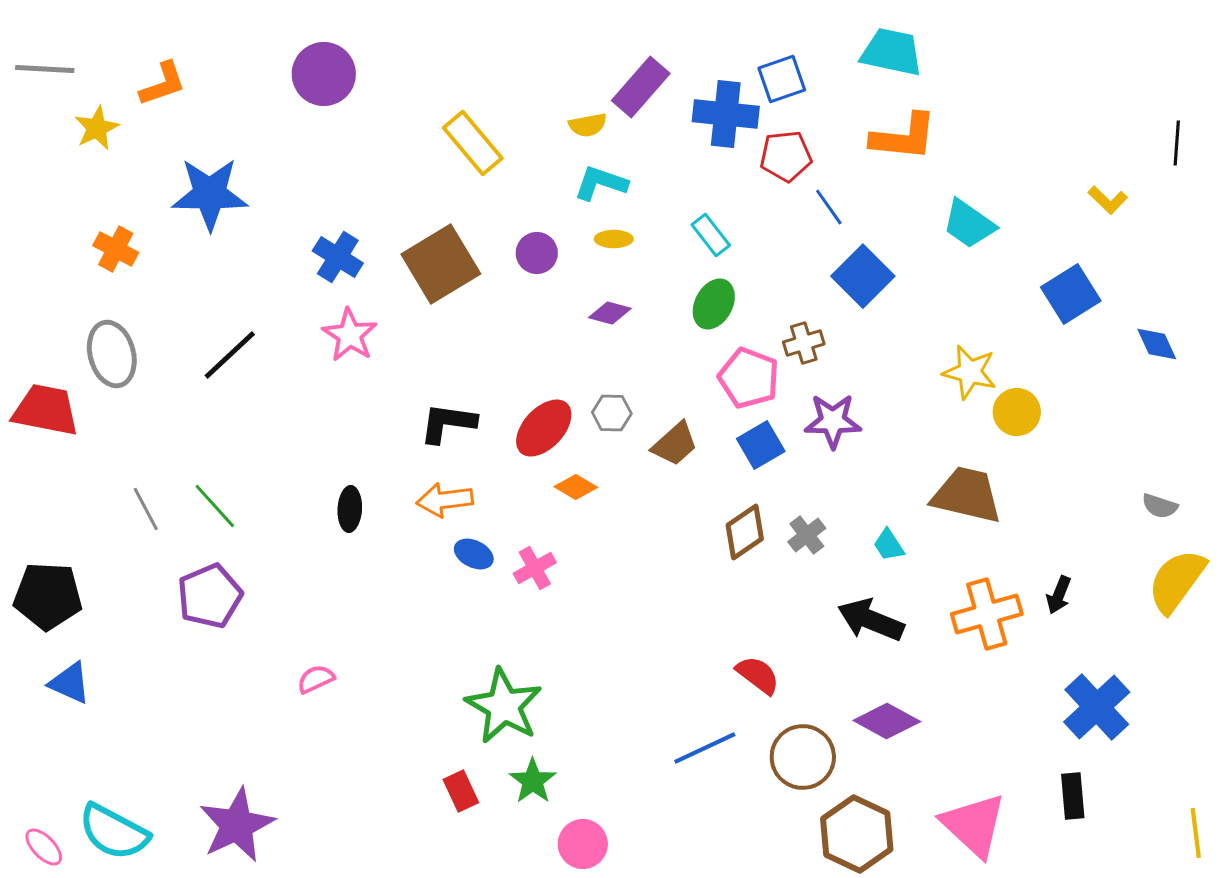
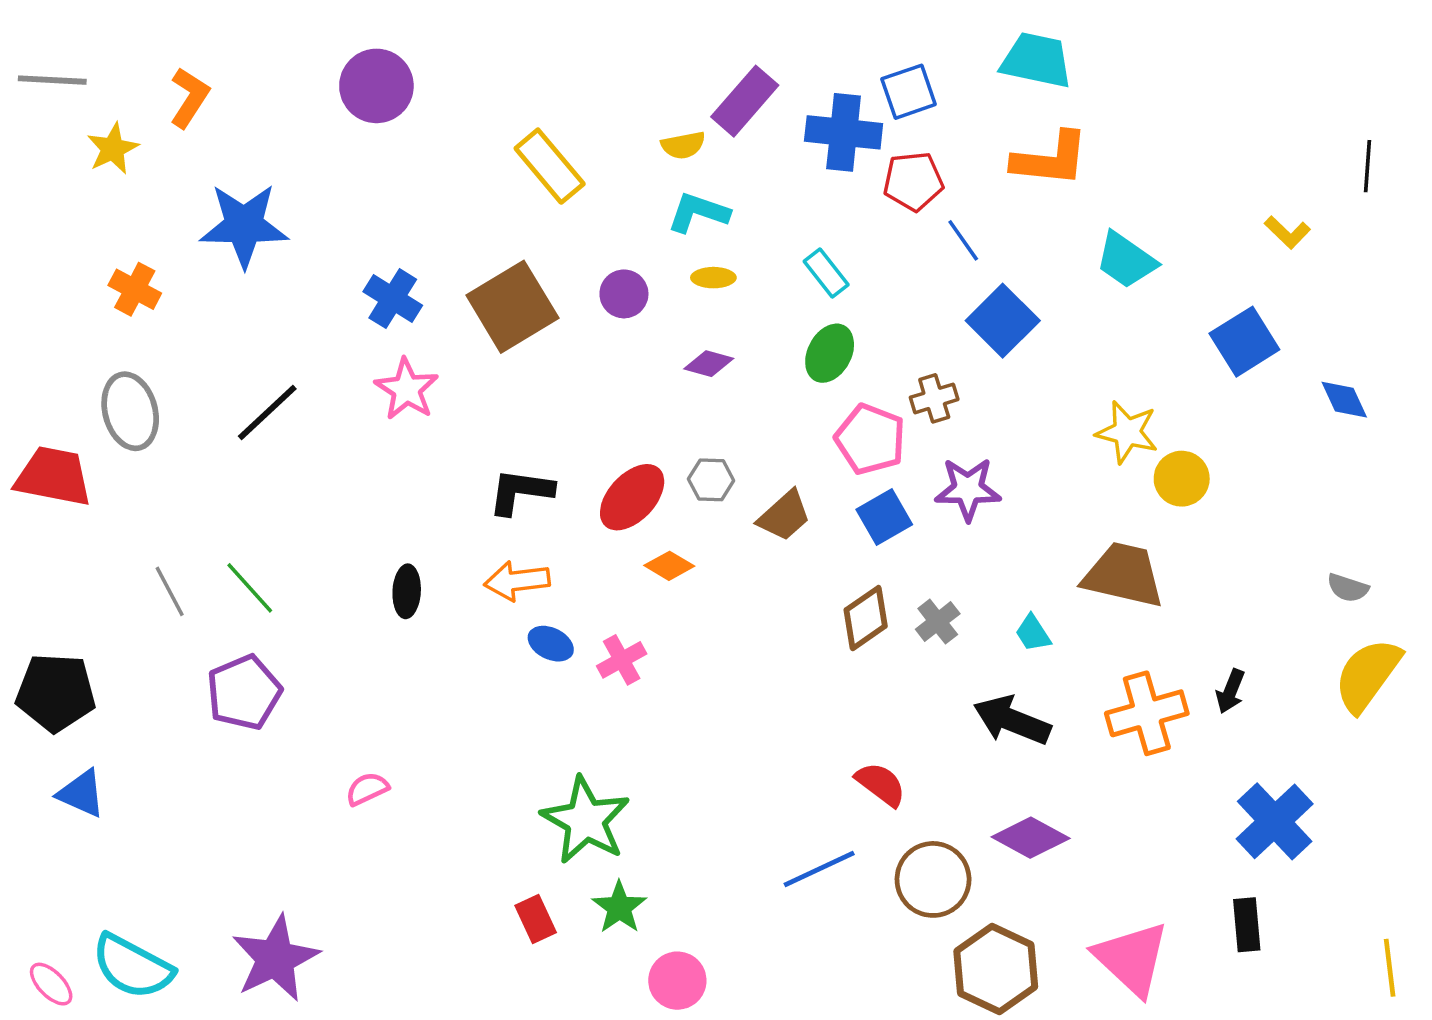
orange L-shape: (163, 84) -> (189, 98), turned -38

